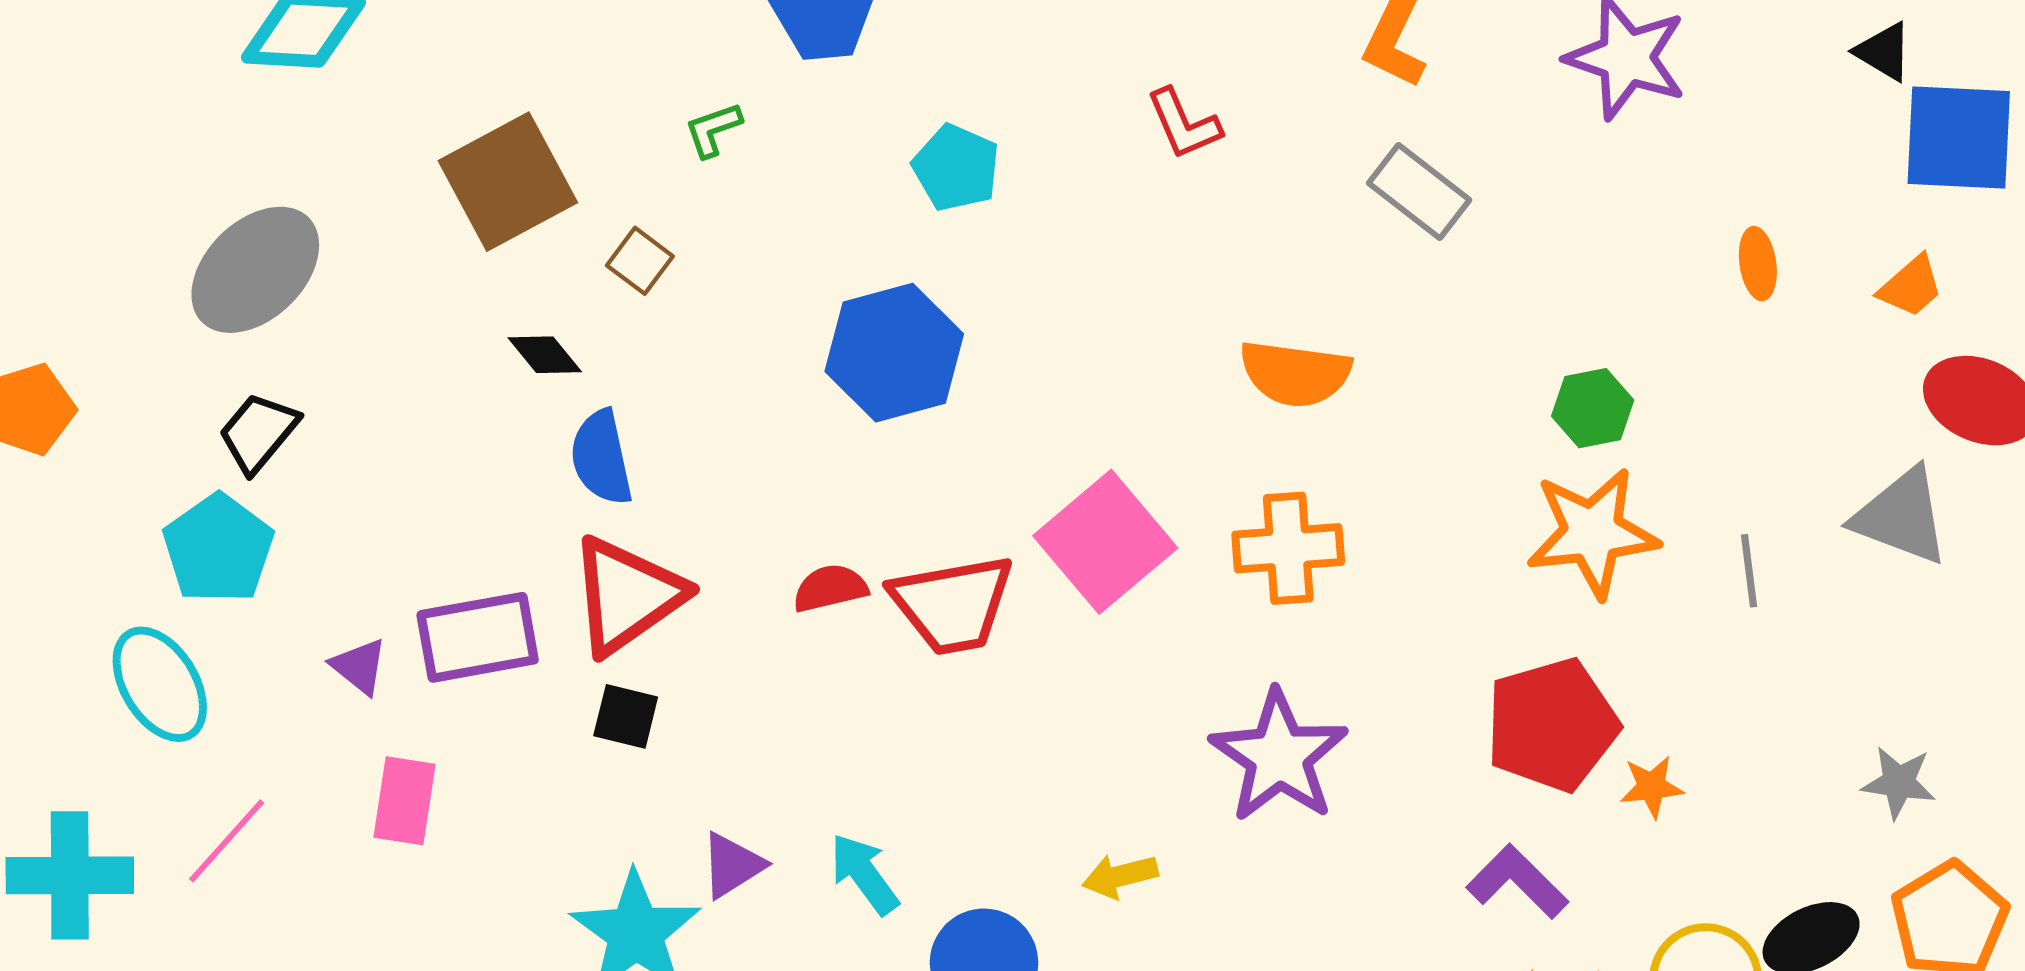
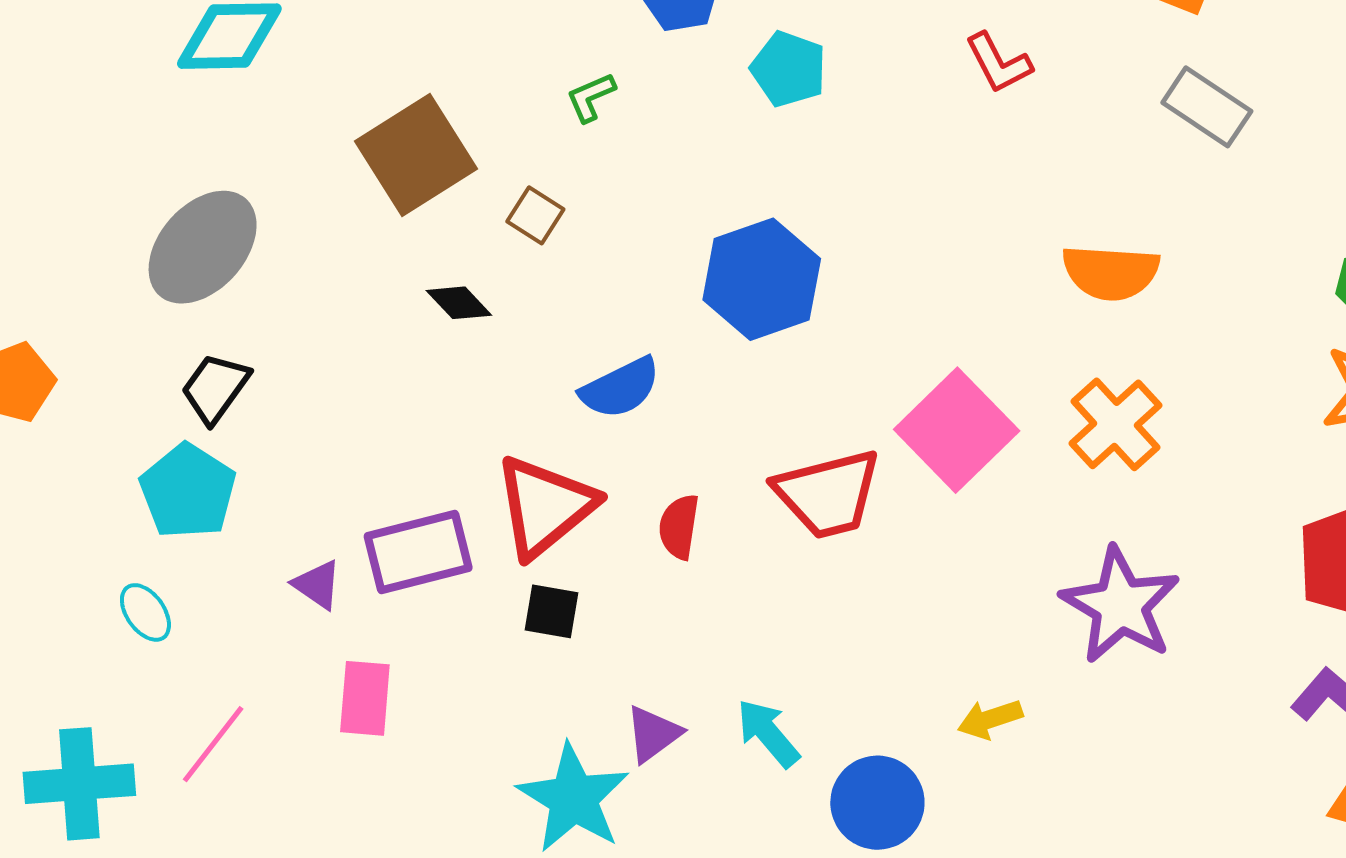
cyan pentagon: (956, 168) -> (789, 69), moved
blue semicircle: (601, 458) -> (620, 388), moved, turned -100
orange cross: (1288, 548) -> (1115, 424), turned -34
red semicircle: (830, 588) -> (679, 527), moved, turned -64
cyan ellipse: (160, 684) -> (145, 612), size x0.6

